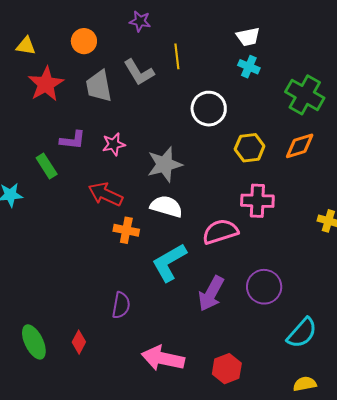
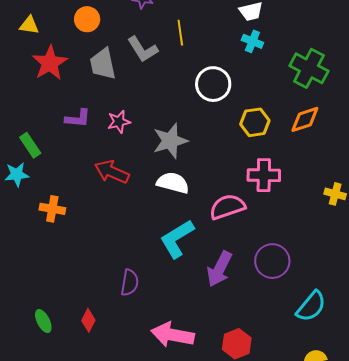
green rectangle: (47, 166) -> (30, 145), moved
orange cross: (126, 230) -> (52, 209), moved
green ellipse: (34, 342) -> (43, 321), size x0.7

